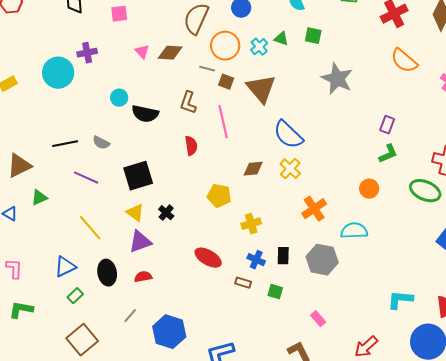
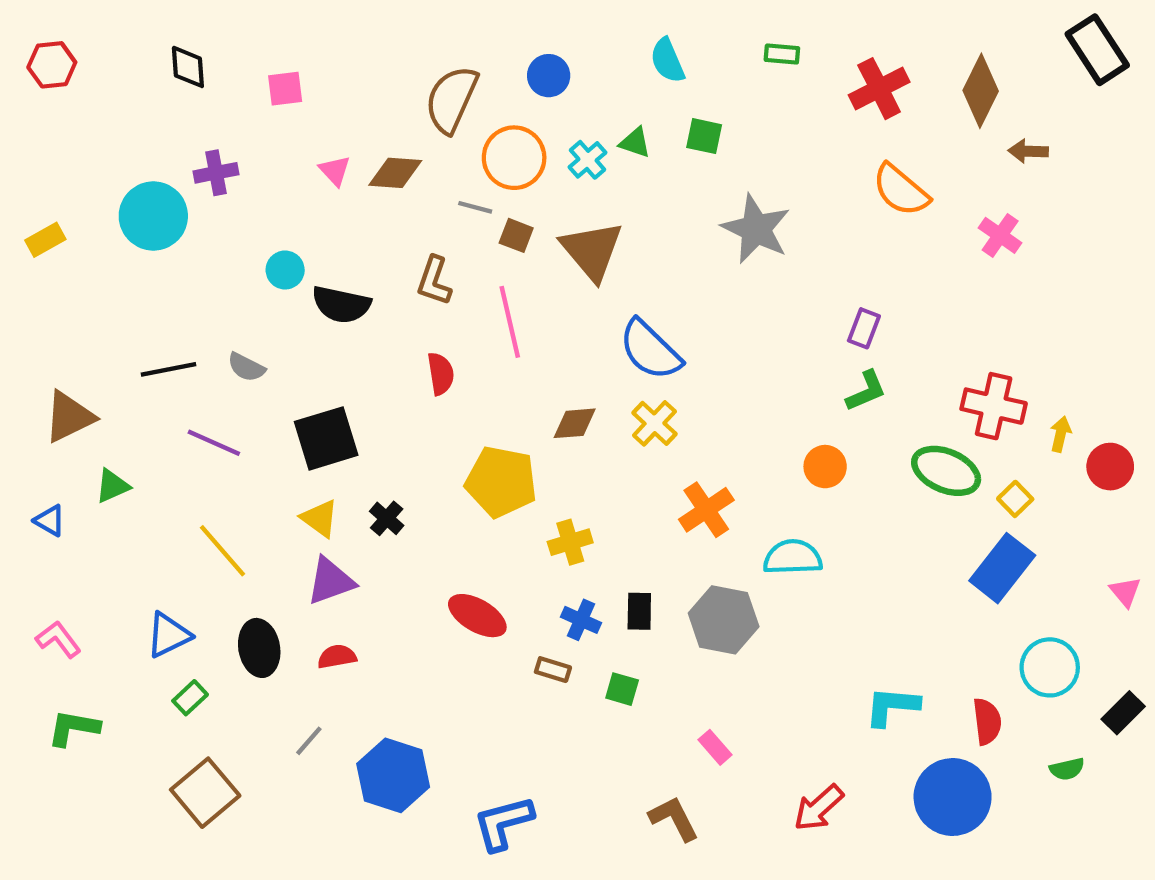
yellow pentagon: (219, 196) -> (501, 482), size x1.4
pink L-shape: (14, 269) -> (58, 639), turned -40

